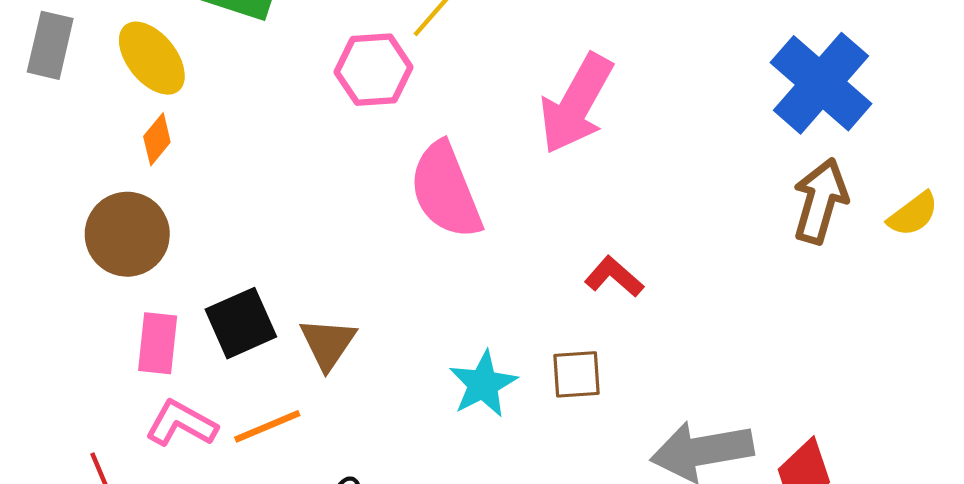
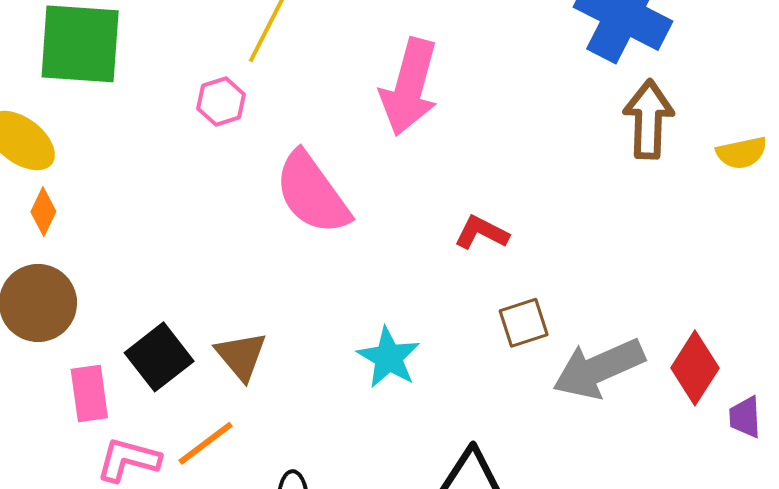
pink hexagon: (374, 70) -> (221, 102), size x0.7
yellow semicircle: (913, 214) -> (742, 153), moved, turned 39
brown square: (576, 374) -> (524, 323), moved

